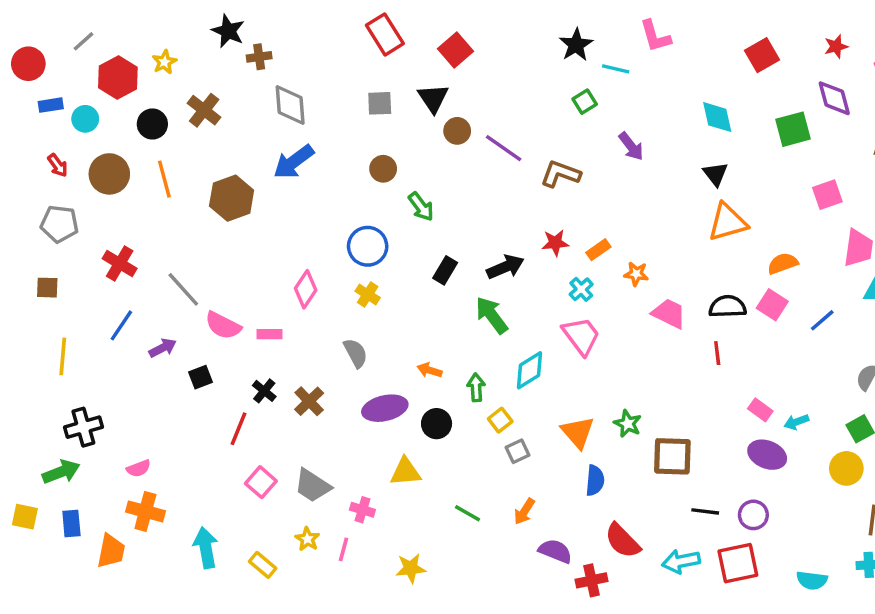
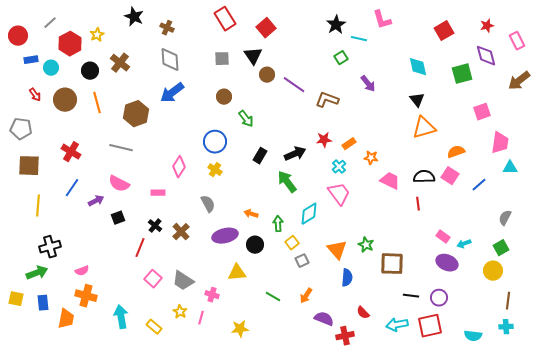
brown cross: (259, 57) -> (167, 28), moved, turned 32
gray pentagon: (59, 224) -> (21, 129), moved
brown square: (47, 288) -> (29, 166), size x1.6
gray line: (183, 289) -> (121, 148), moved, turned -35
pink semicircle: (223, 325) -> (119, 184), moved
red semicircle: (622, 541) -> (363, 313), size x0.6

